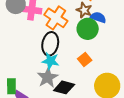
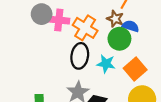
orange square: (85, 59) -> (135, 69), moved, size x1.5
cyan star: (50, 61) -> (106, 64), moved

